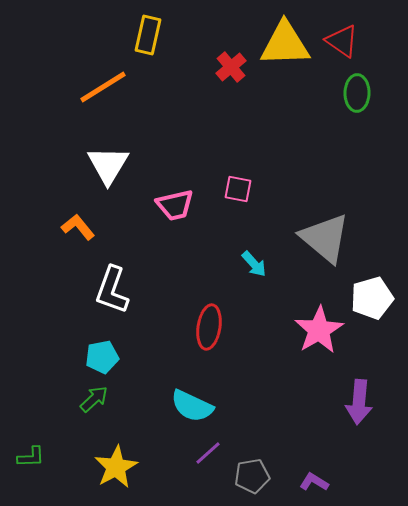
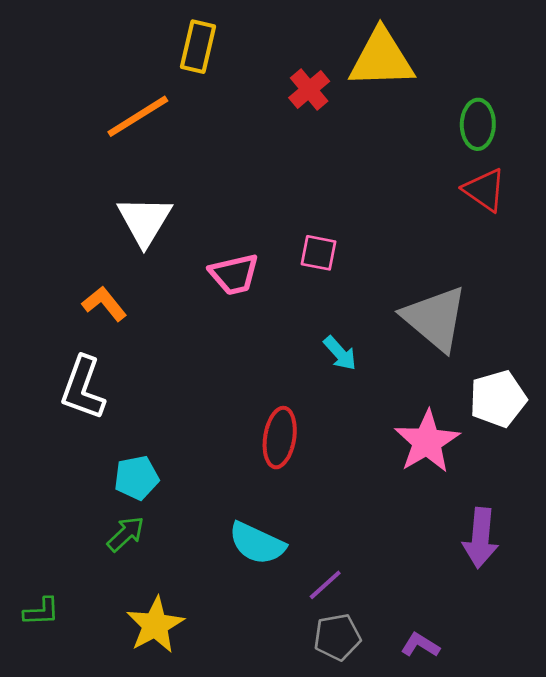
red triangle: (342, 41) -> (485, 190), moved
white L-shape: (112, 290) -> (83, 388), moved
purple line: (208, 453) -> (325, 585), moved

